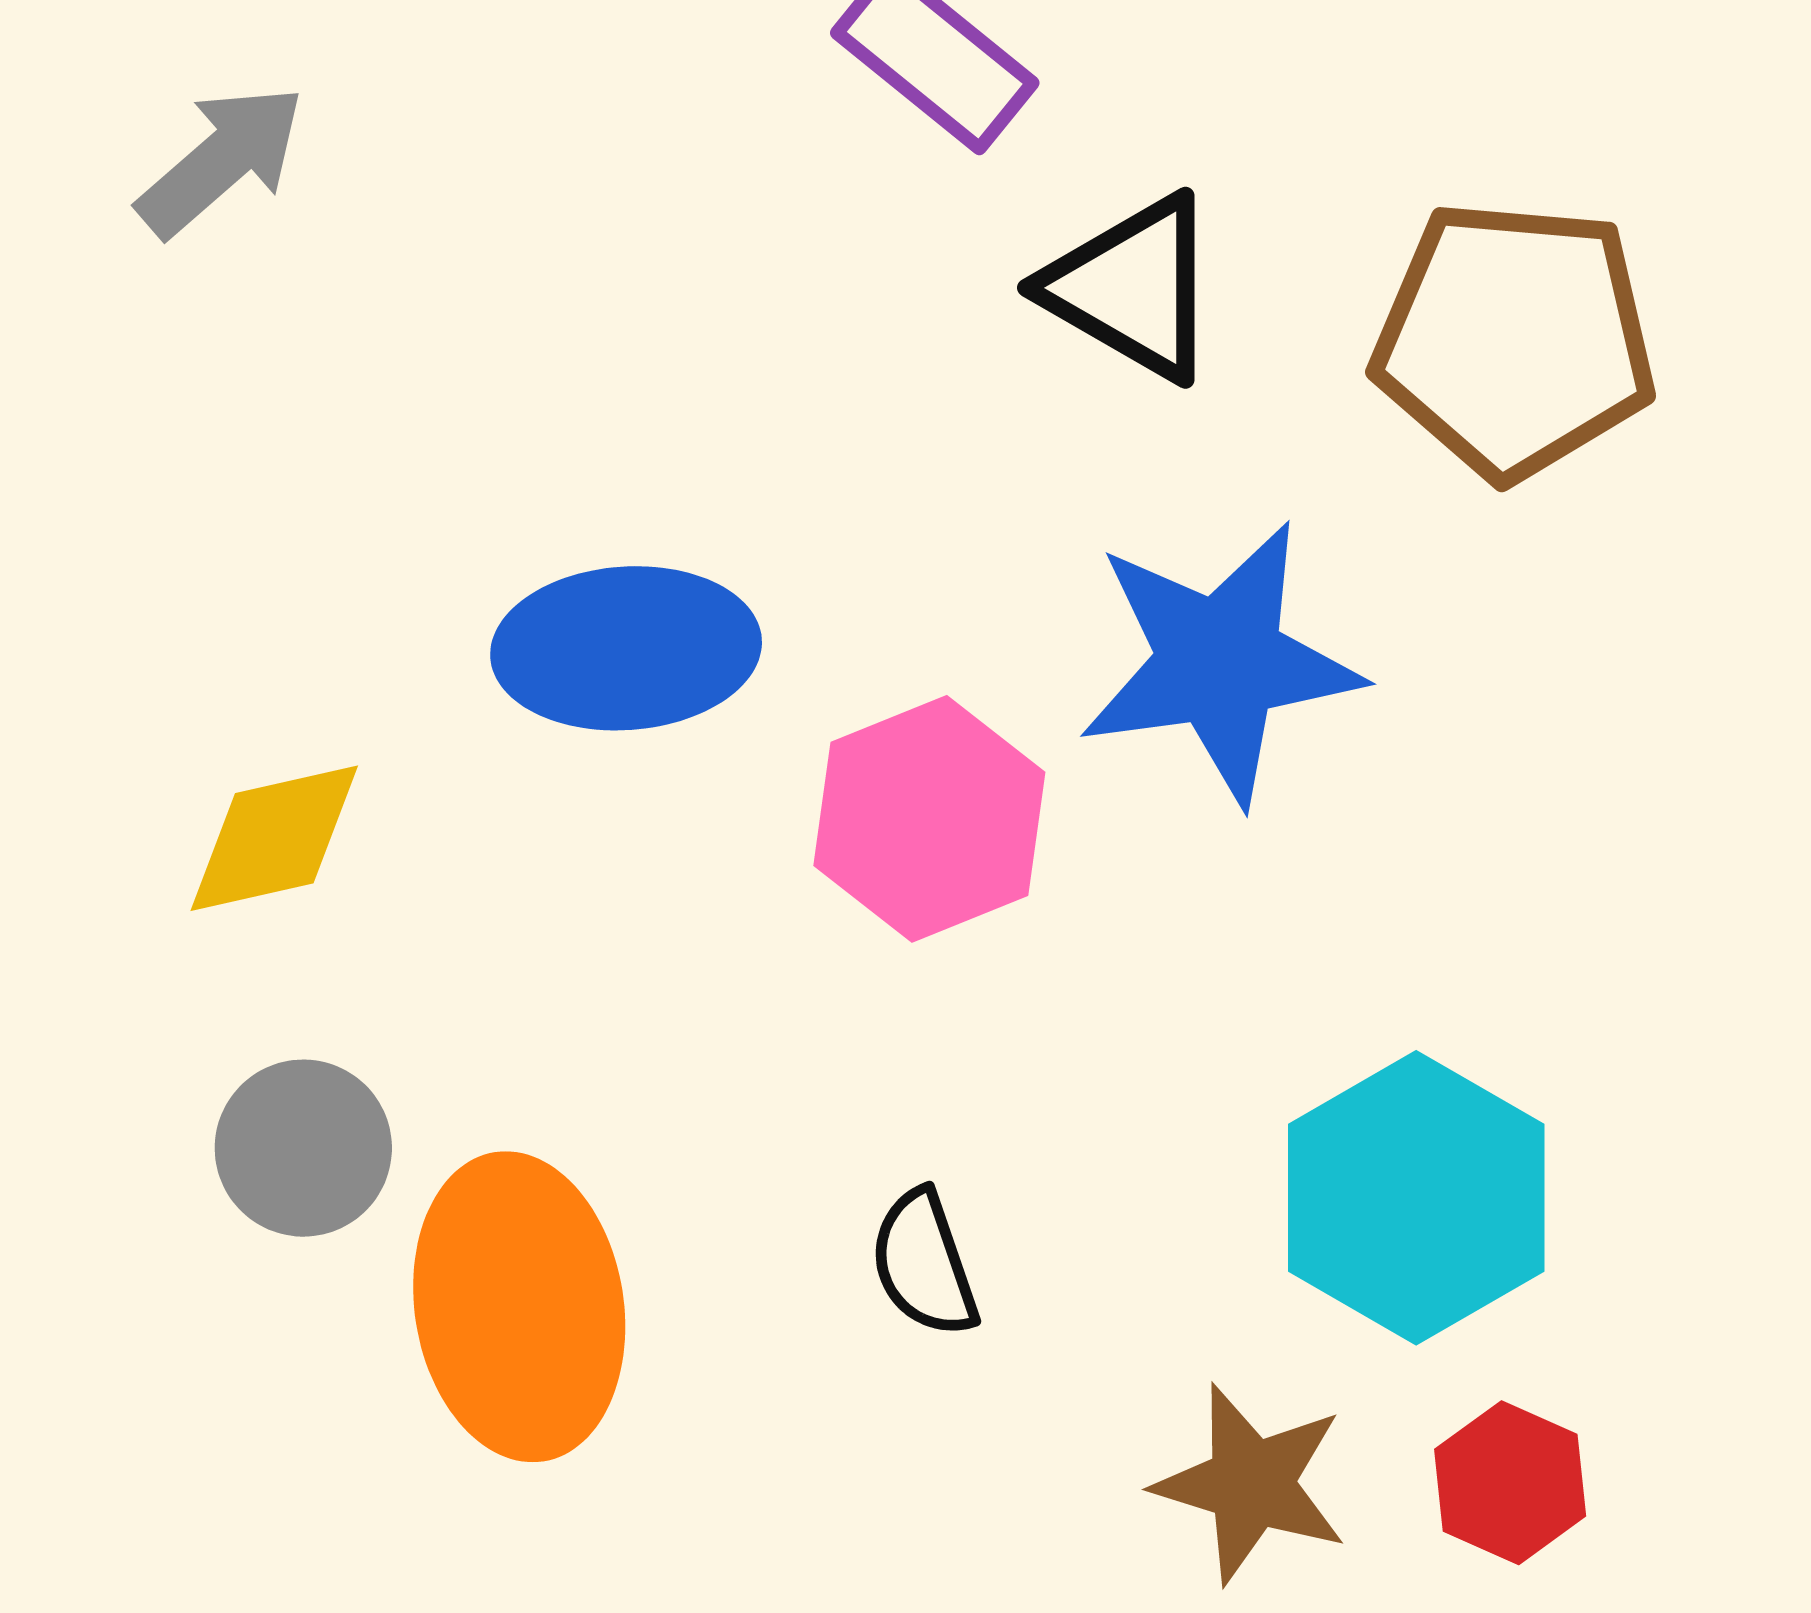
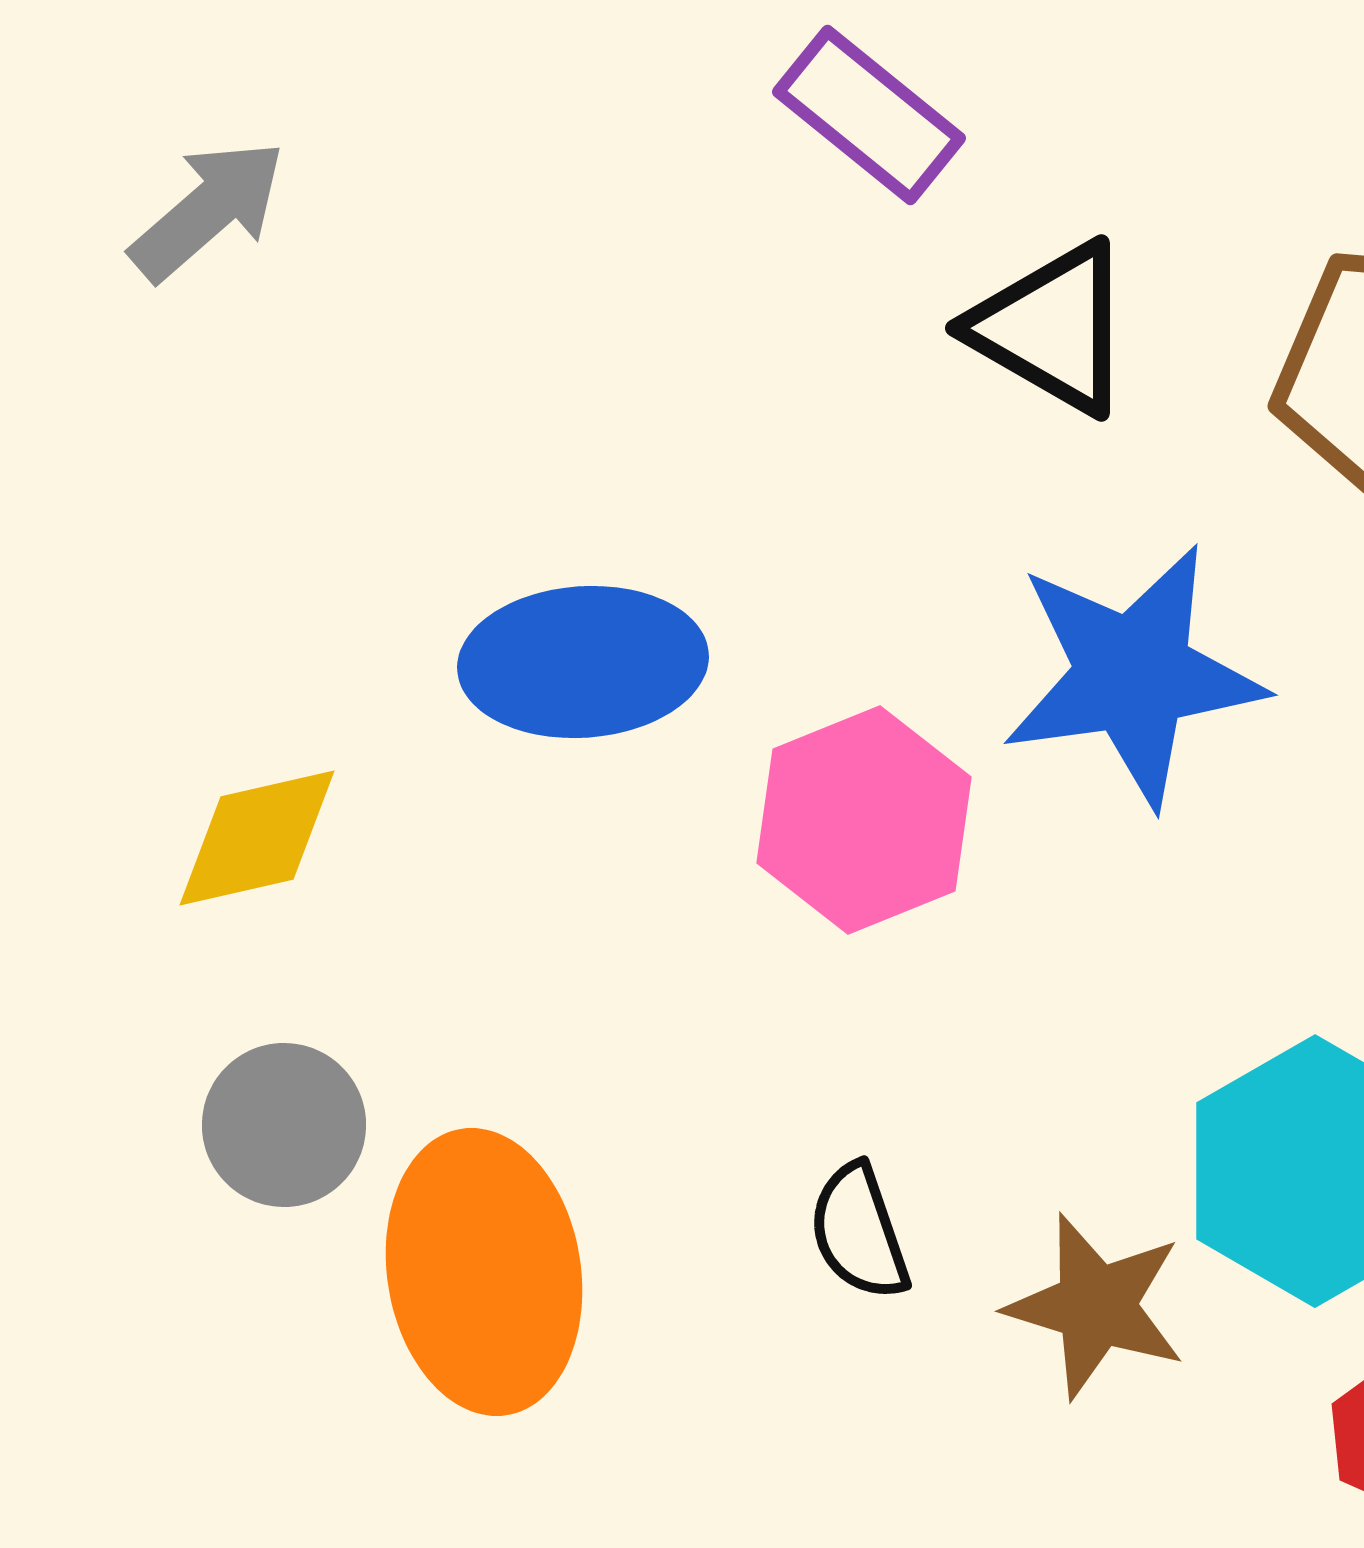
brown star: (1251, 1484) -> (1096, 1306), moved

